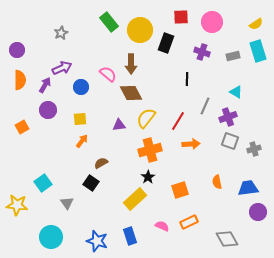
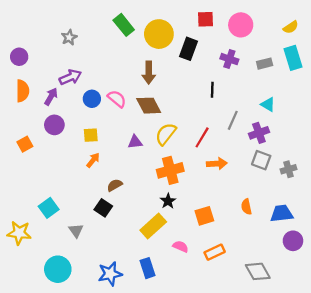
pink semicircle: (108, 74) -> (117, 99), moved
pink semicircle: (162, 226) -> (180, 246), moved
blue star: (97, 241) -> (110, 274), turned -30

